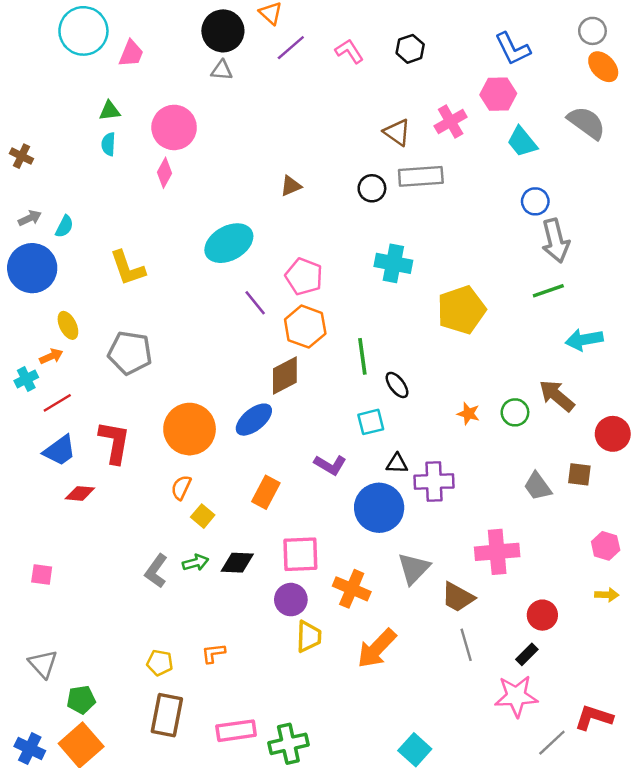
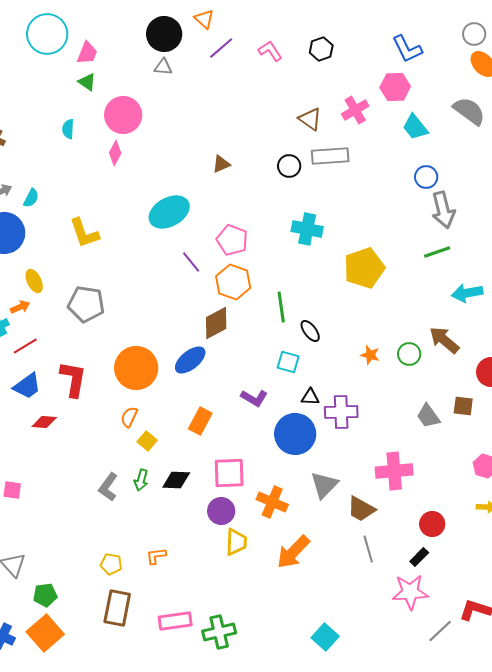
green triangle: (110, 111) -> (87, 82), moved, turned 42
cyan square: (371, 422) -> (288, 362), turned 30
green arrow: (196, 563) -> (141, 480), turned 120

